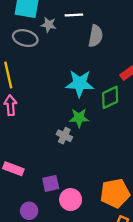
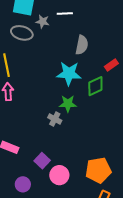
gray semicircle: (96, 36) -> (82, 45), moved
purple square: (51, 183) -> (42, 161), turned -35

